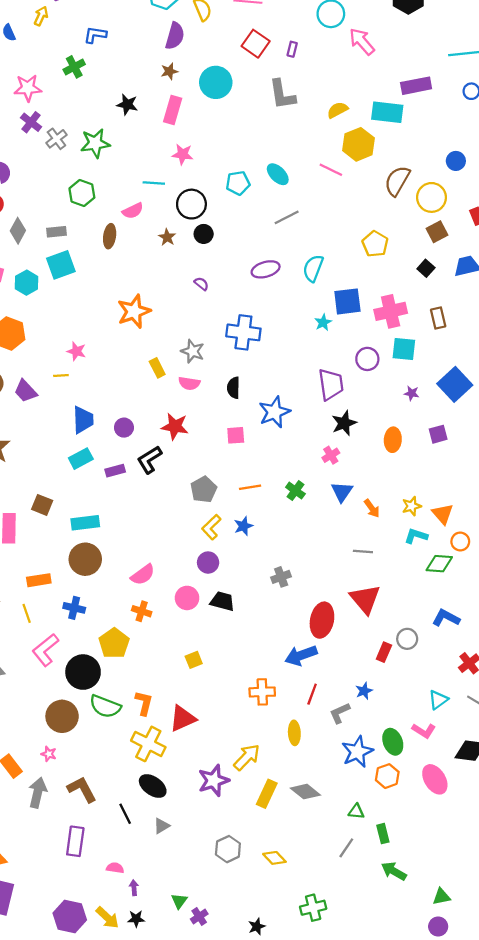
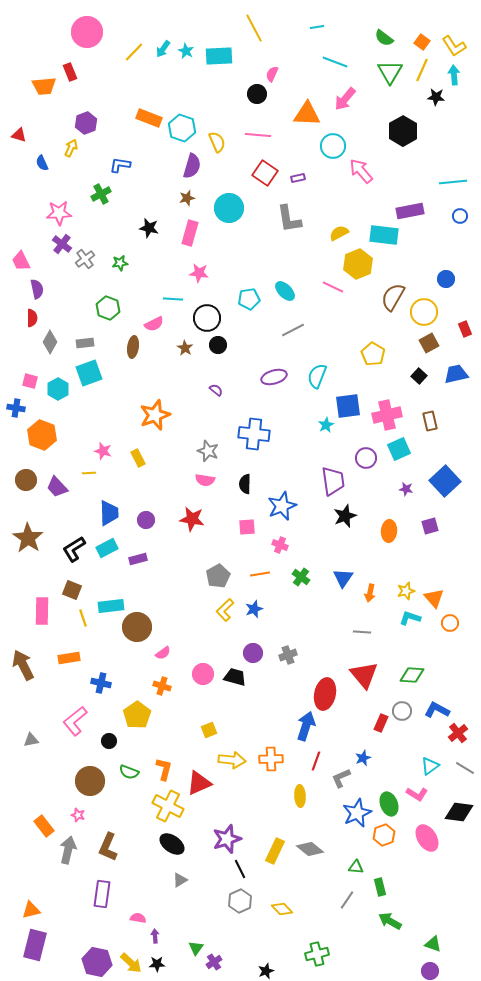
purple rectangle: (292, 49) -> (298, 178), turned 64
green star: (95, 143) -> (120, 263), size x0.6
cyan square: (404, 349) -> (399, 449), turned -30
yellow rectangle: (157, 368) -> (138, 458), moved
pink cross: (331, 455) -> (280, 545), moved, turned -35
black L-shape: (149, 460) -> (74, 549), moved
orange arrow: (372, 508) -> (370, 593), turned 48
brown circle: (85, 559) -> (137, 627), moved
purple circle: (208, 563) -> (253, 653), moved
green diamond: (439, 564) -> (412, 675), moved
pink semicircle: (143, 575) -> (163, 653), size x0.7
yellow line: (27, 613) -> (83, 618), moved
blue L-shape: (446, 618) -> (437, 710), moved
blue arrow: (301, 655) -> (306, 726), turned 128
black circle: (83, 672) -> (109, 741), size x0.5
green semicircle: (105, 706) -> (129, 772), size x0.7
yellow arrow: (247, 757) -> (232, 760), moved, turned 52
brown L-shape: (82, 789) -> (108, 847), turned -128
black line: (125, 814) -> (240, 869), moved
green triangle: (441, 897) -> (433, 944), turned 30

